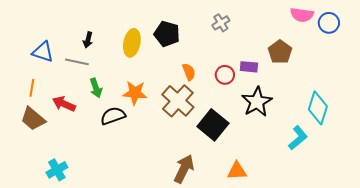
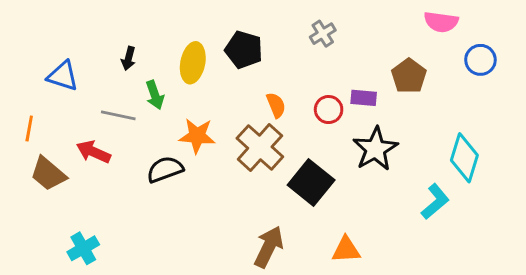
blue circle: (329, 23) -> (480, 60), moved
gray line: (77, 62) -> (118, 115), moved
orange line: (32, 88) -> (29, 129), moved
green arrow: (96, 88) -> (155, 95), moved

